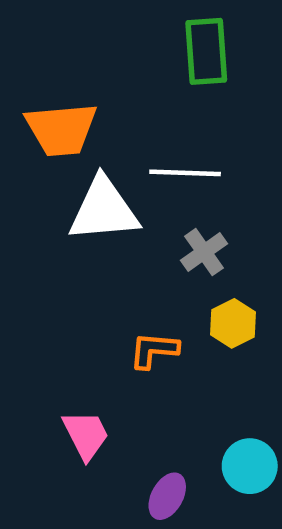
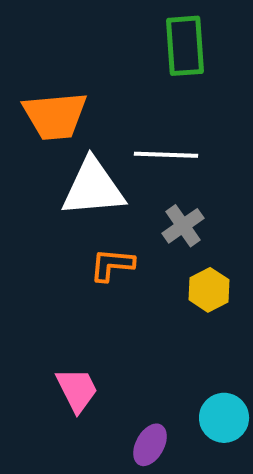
orange L-shape: (154, 350) -> (112, 265), moved

